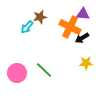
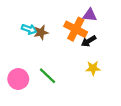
brown star: (40, 17) -> (41, 32), moved
cyan arrow: (27, 27) -> (29, 29), turned -112

